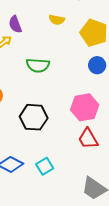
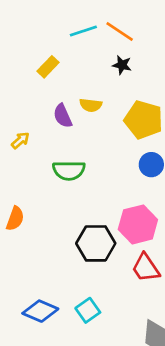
purple semicircle: (15, 24) -> (63, 116), moved
black hexagon: (34, 117) -> (96, 243), moved

